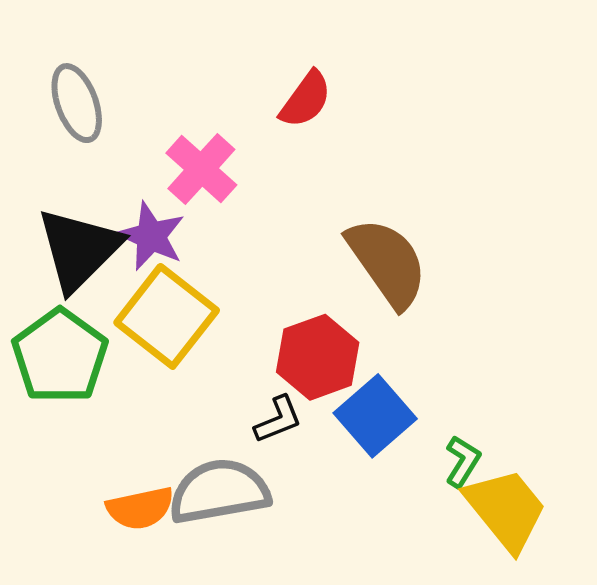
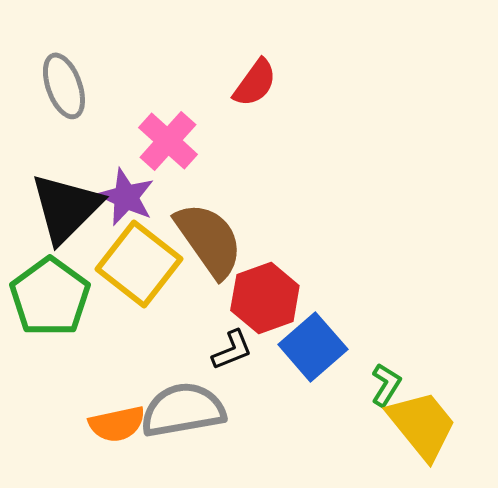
brown semicircle: (387, 262) -> (209, 240), moved

